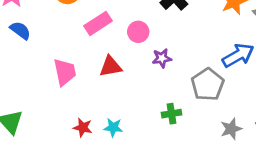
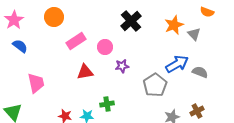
pink trapezoid: (65, 72) -> (36, 83), moved
green cross: (172, 114) -> (107, 104), moved

